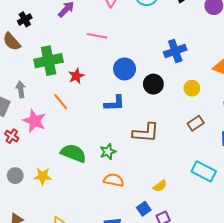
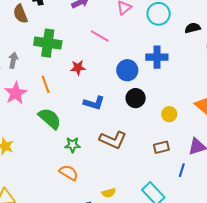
blue cross: (175, 51) -> (157, 57), moved
blue circle: (125, 69) -> (127, 70), moved
red star: (76, 76) -> (78, 68), moved
green semicircle: (73, 153) -> (50, 118), moved

